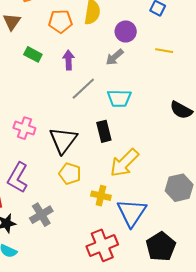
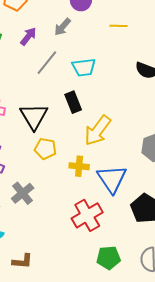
yellow line: (164, 51) -> (119, 26), moved
gray arrow: (115, 57) -> (62, 27), moved
purple arrow: (69, 60) -> (28, 36), turned 48

